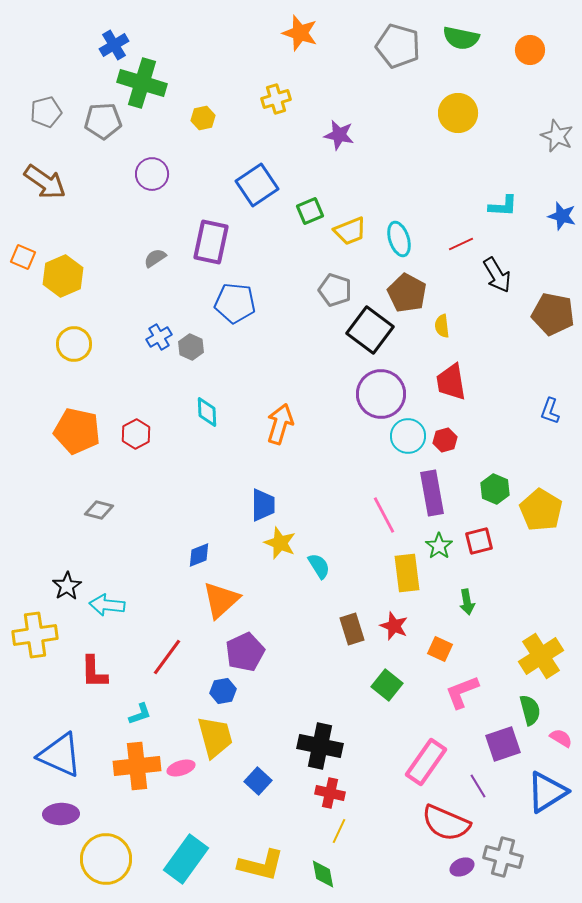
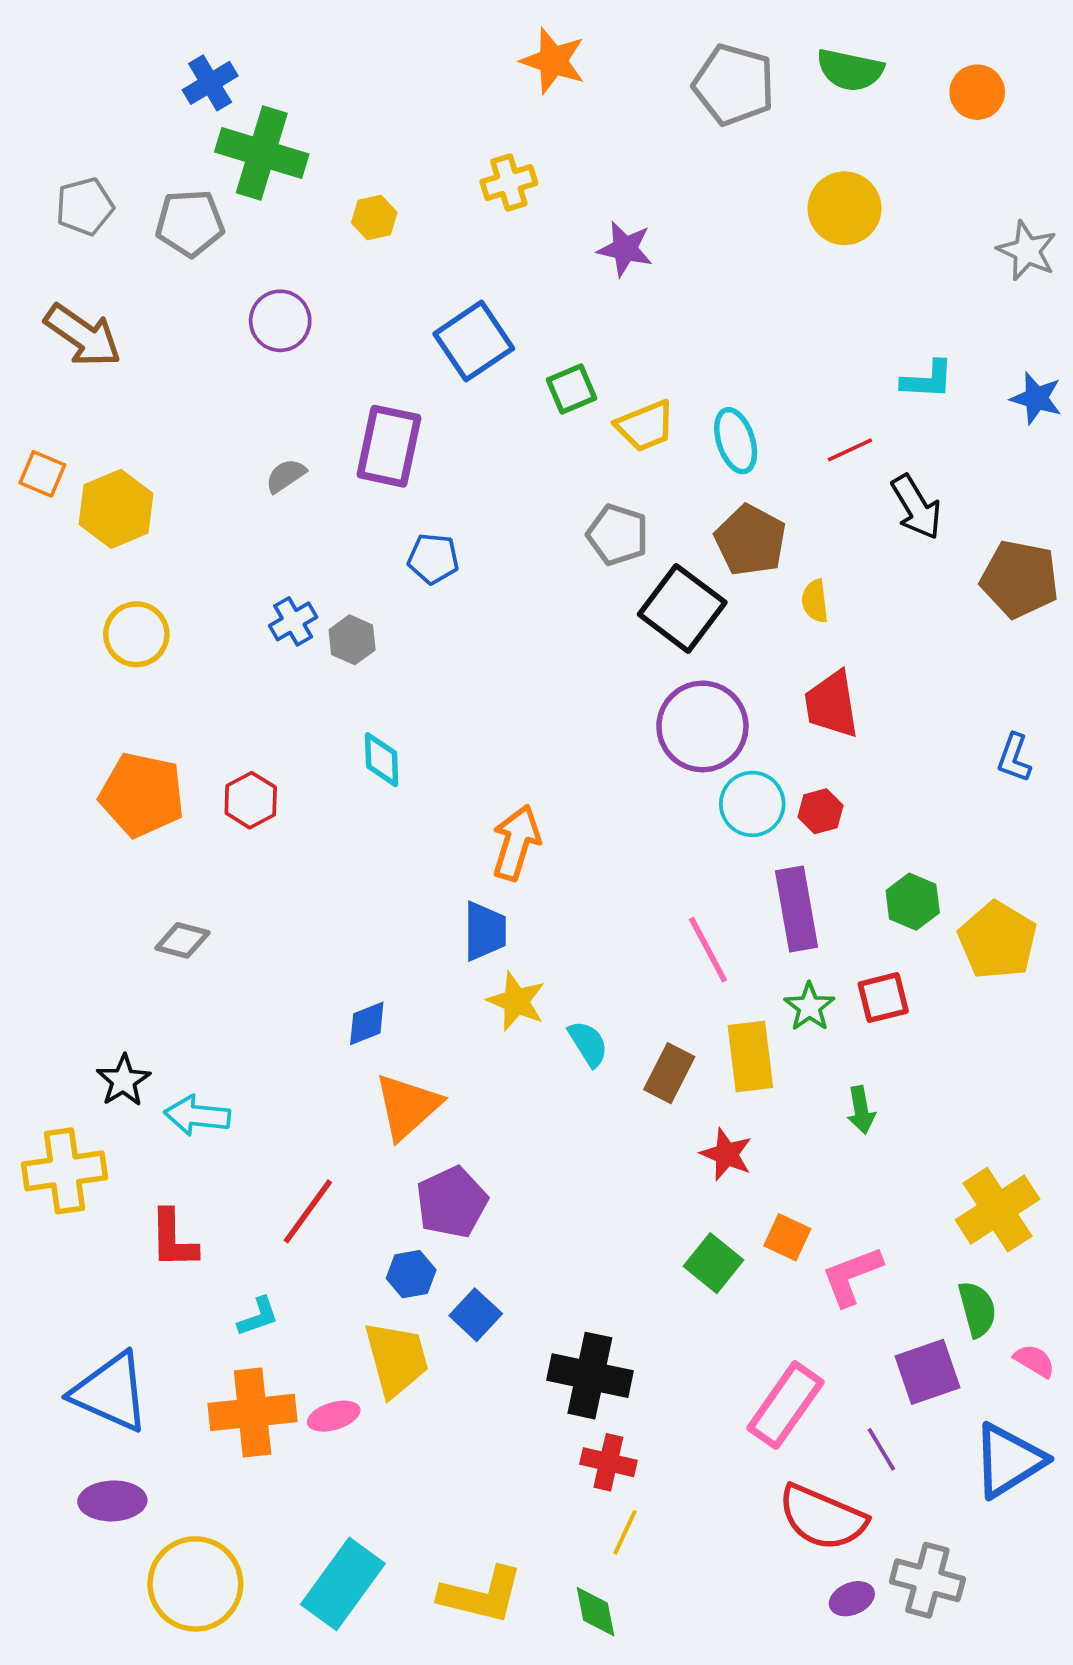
blue pentagon: (235, 303) -> (433, 559), size x0.7
orange arrow: (280, 424) -> (516, 843), moved
brown rectangle: (352, 629) -> (669, 1073), moved, turned 44
orange square: (440, 649) -> (787, 1237), moved
blue square: (258, 781) -> (476, 1315), moved

